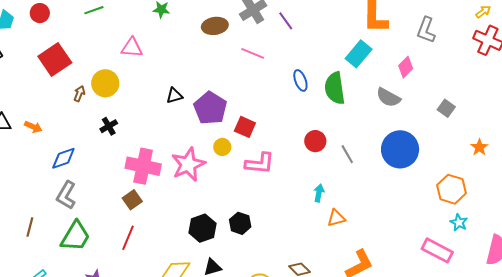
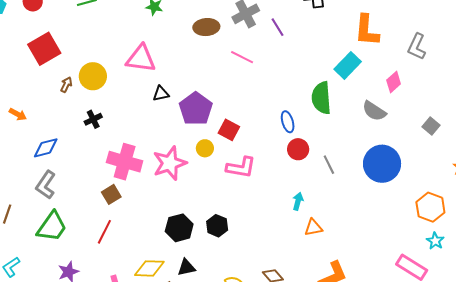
pink triangle: (132, 48) -> (141, 59), moved, size x1.4
blue ellipse: (300, 80) -> (288, 122), moved

